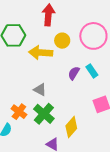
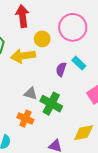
orange cross: (19, 112) -> (25, 119), moved
green cross: (44, 114) -> (51, 104), moved
yellow diamond: (71, 127) -> (84, 133), moved, turned 50

